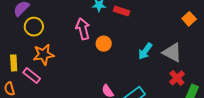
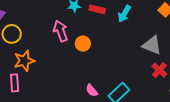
cyan arrow: (145, 51) -> (124, 14), moved
pink rectangle: (32, 76) -> (15, 83), turned 54

